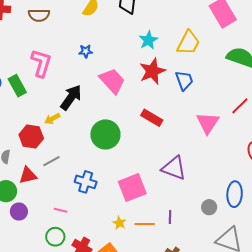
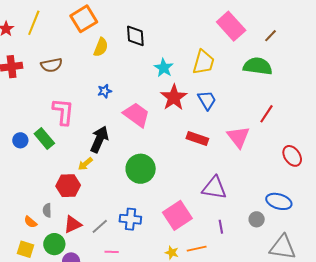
red rectangle: (152, 118) -> (197, 139), moved
gray line: (51, 161) -> (100, 226), moved
blue ellipse: (235, 194) -> (279, 201), turned -65
purple line: (170, 217) -> (221, 227), moved

